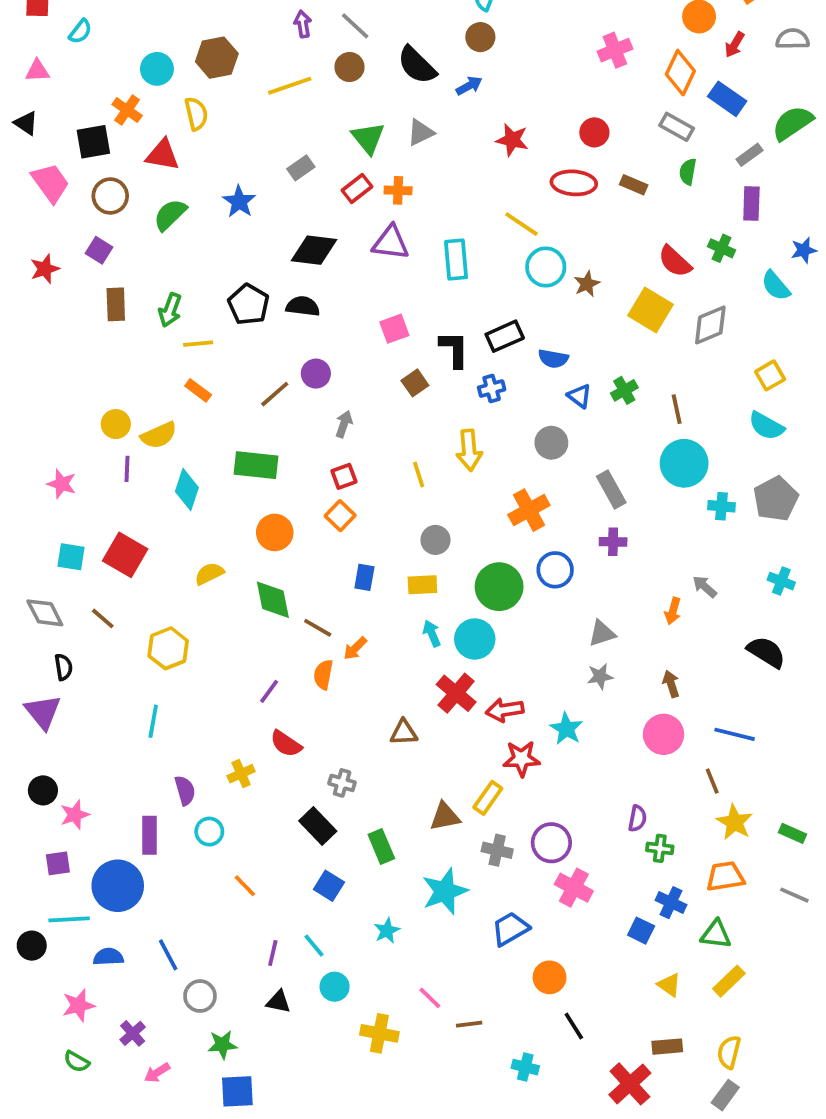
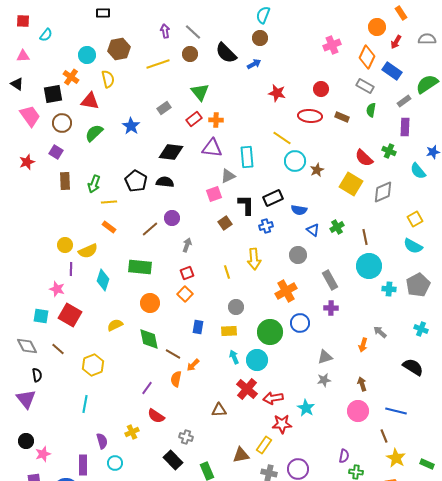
gray triangle: (421, 132) -> (228, 176), moved
pink star: (62, 484) -> (57, 289), moved

